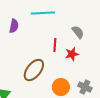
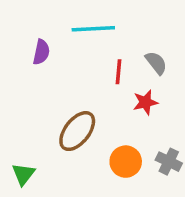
red line: (55, 45) -> (118, 72), moved

